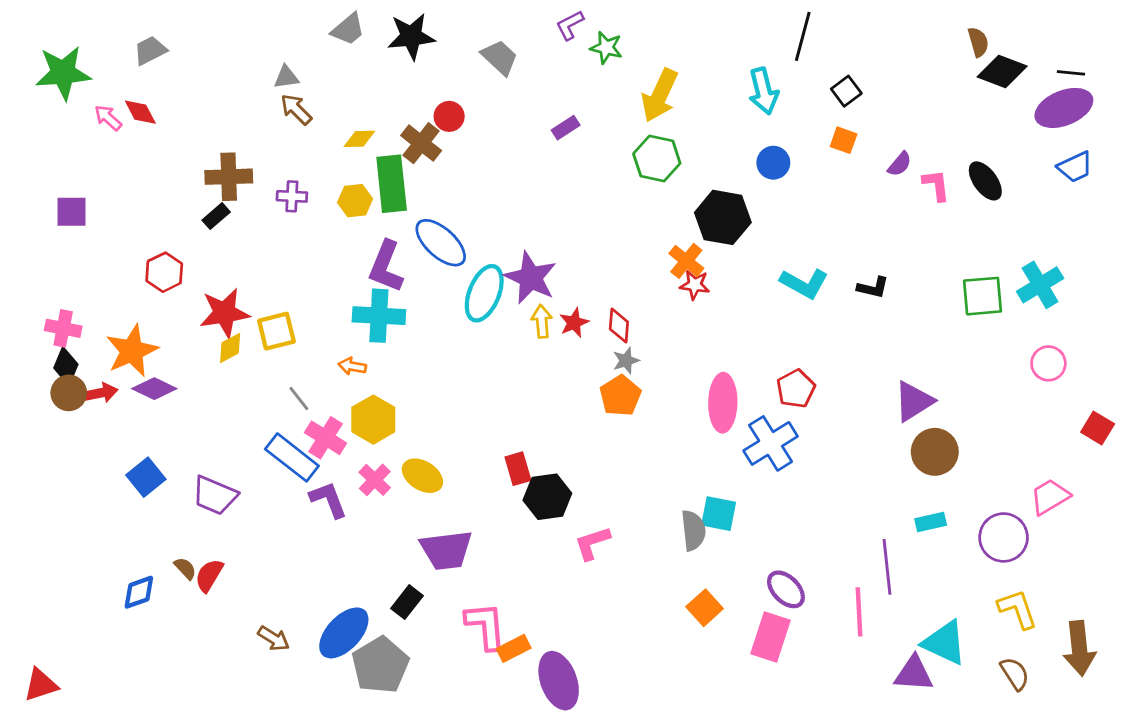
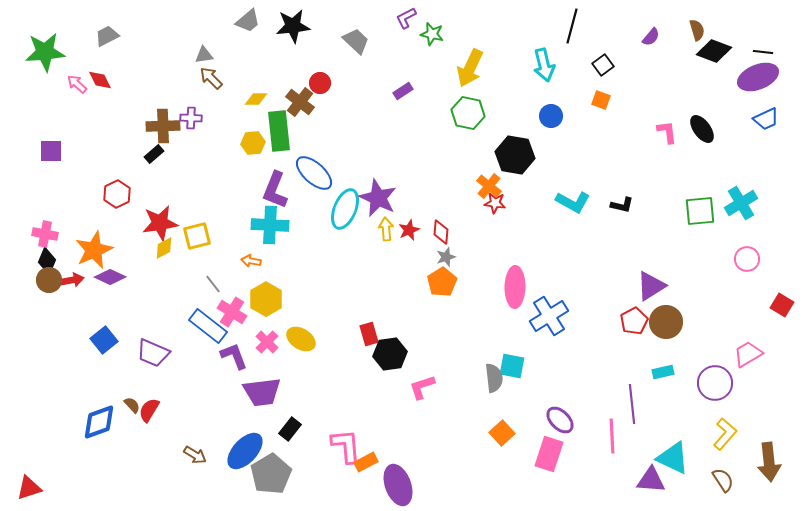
purple semicircle: (900, 164) -> (651, 37), moved
purple cross: (292, 196) -> (191, 118), moved
red pentagon: (796, 389) -> (634, 321), moved
purple trapezoid: (446, 550) -> (262, 392), moved
blue diamond: (139, 592) -> (99, 422), size x1.4
yellow L-shape: (1018, 609) -> (725, 434), turned 60

